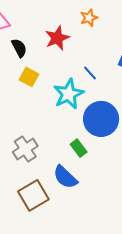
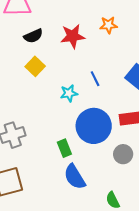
black semicircle: (19, 48) -> (33, 36), turned 78
cyan star: (69, 94) -> (69, 93), size x0.6
blue semicircle: (65, 177) -> (75, 177), moved

